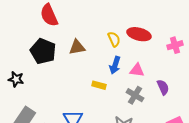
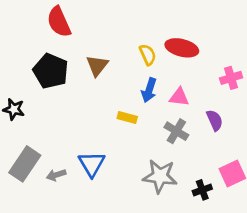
pink cross: (175, 45) -> (231, 78), moved
brown triangle: (77, 47) -> (97, 66), turned -42

